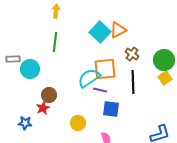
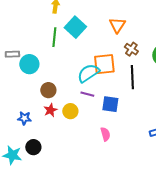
orange triangle: (118, 30) -> (117, 25), turned -30
cyan square: (100, 32) -> (75, 27), moved
purple line: (100, 90) -> (87, 94), moved
red star: (43, 108) -> (50, 110), moved
yellow circle: (78, 123) -> (70, 111), moved

